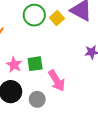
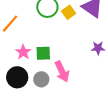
gray circle: (37, 99) -> (41, 79), moved

